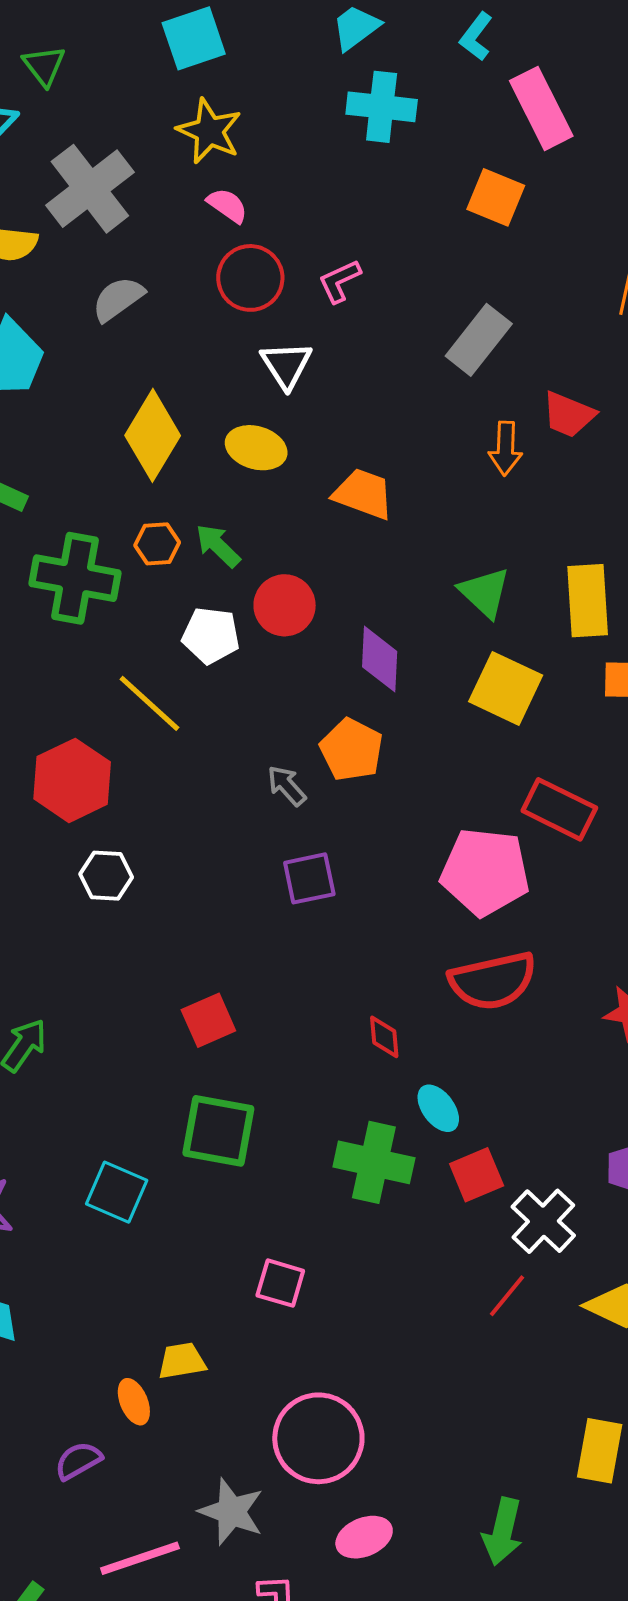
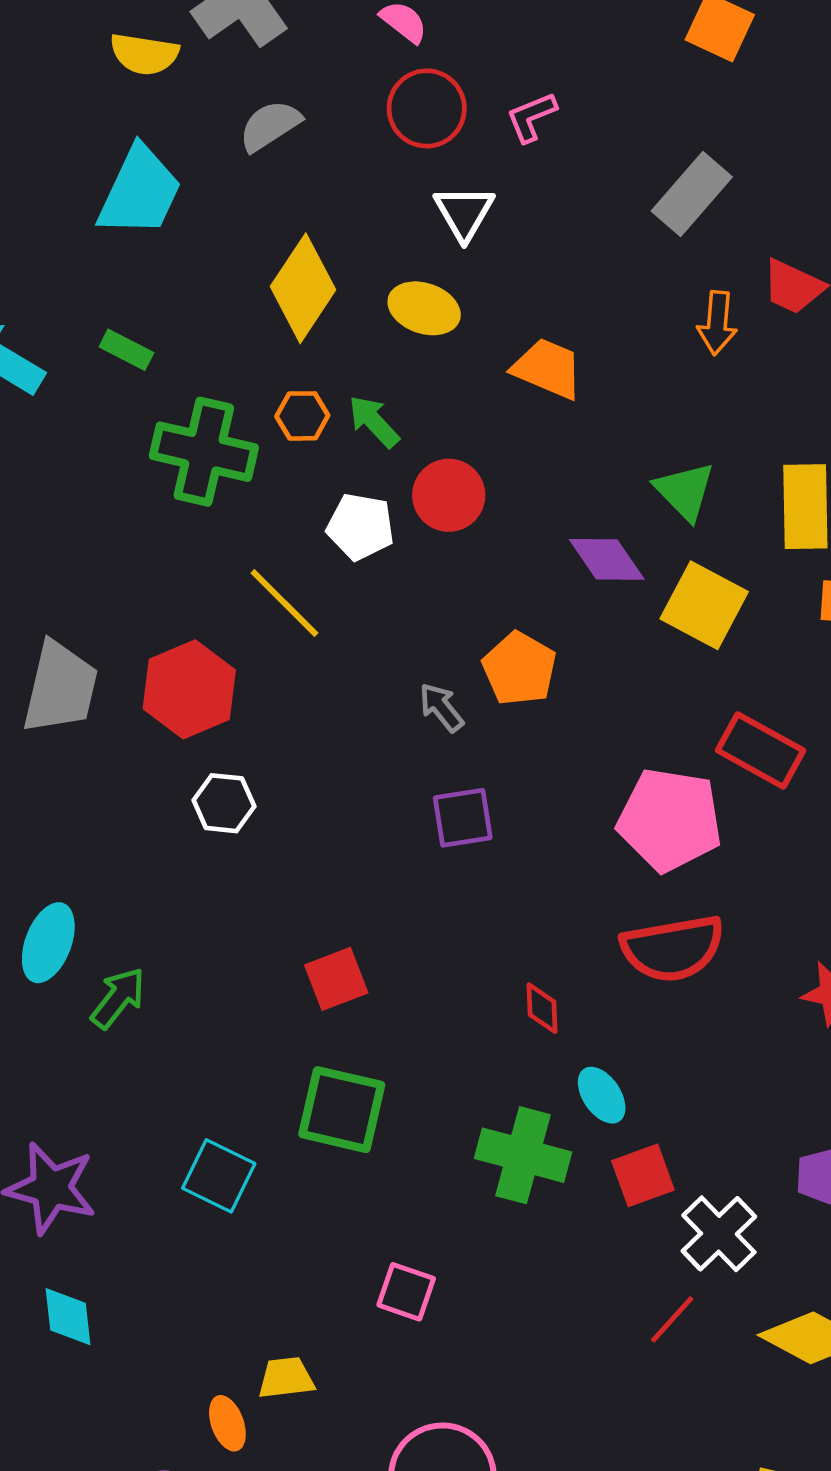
purple diamond: (380, 659) -> (607, 559), moved, turned -40

